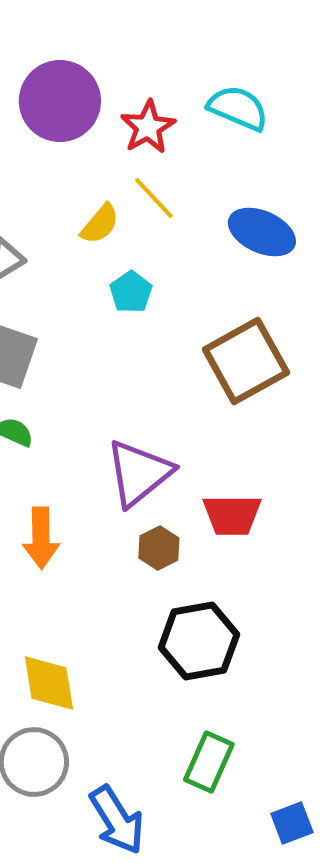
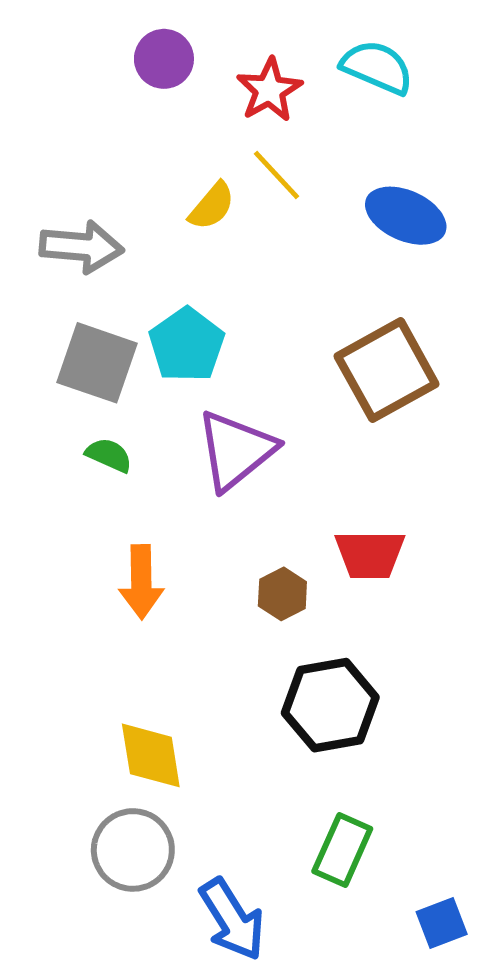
purple circle: (60, 101) -> (164, 59), size x0.6
cyan pentagon: (131, 292) -> (187, 345), moved, size x1.5
purple triangle: (139, 473) -> (236, 450), moved

